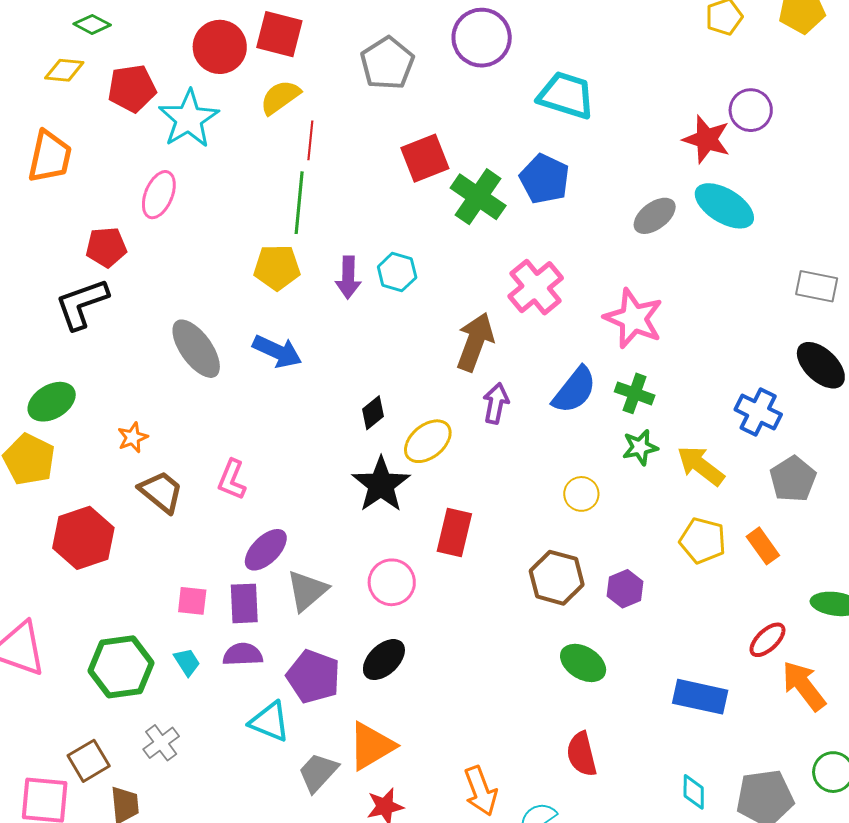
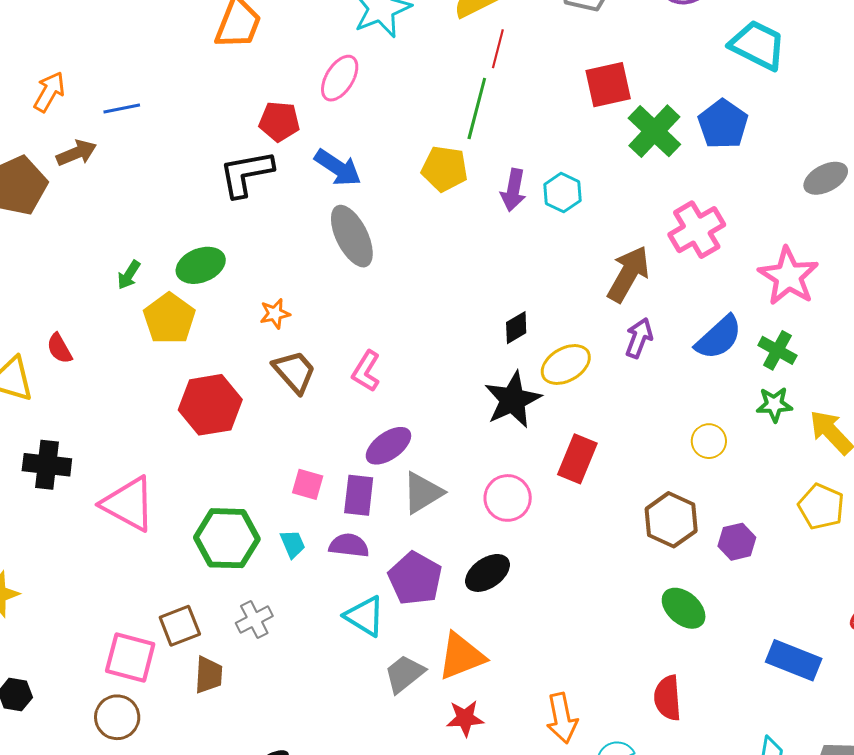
blue arrow: (277, 351) -> (338, 168), moved

